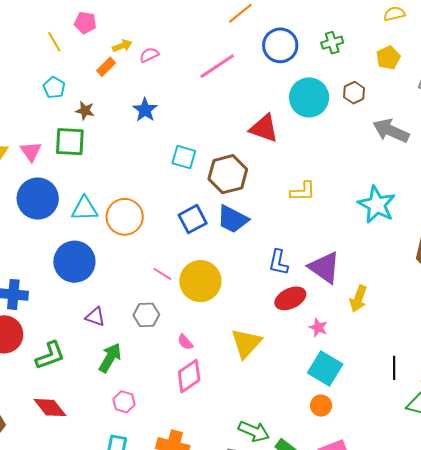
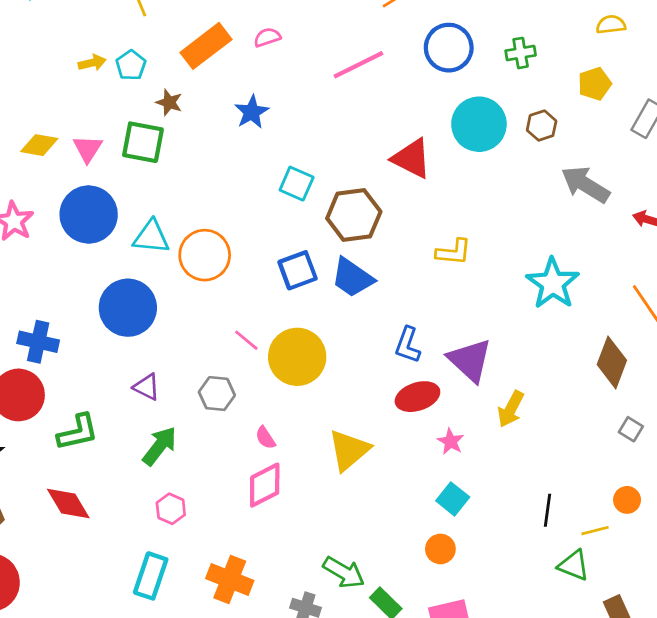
yellow arrow: (122, 46) -> (92, 63), moved
orange rectangle: (106, 67) -> (206, 46), size x1.8
cyan square: (325, 369) -> (453, 499), size x0.7

